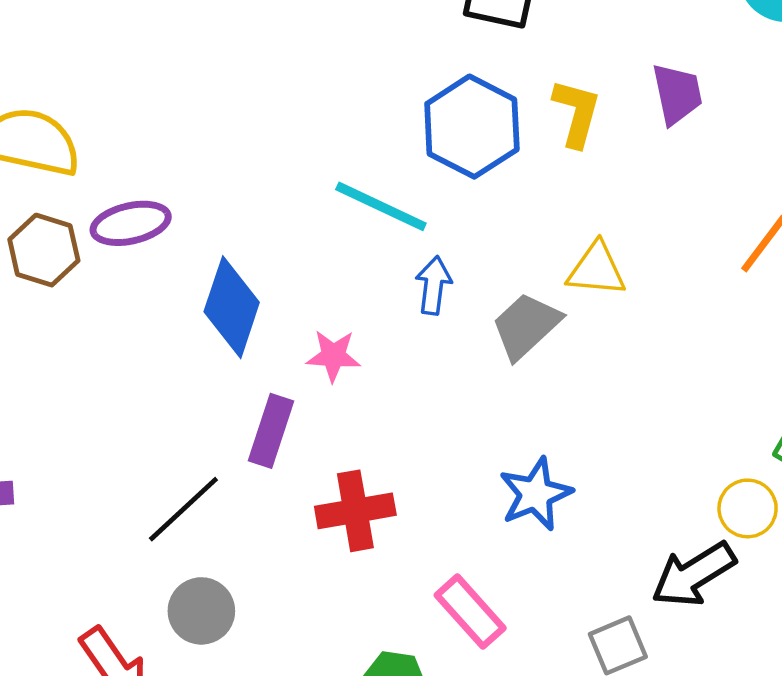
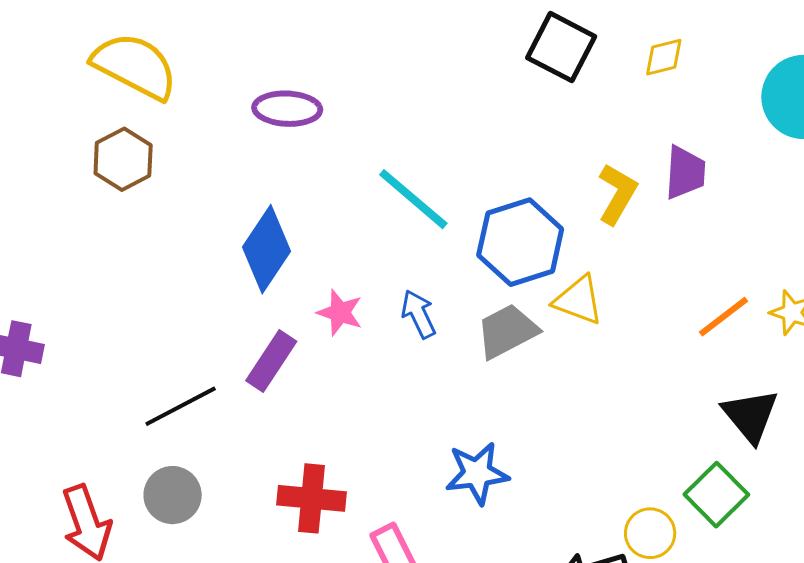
yellow L-shape: (577, 113) -> (617, 194), moved
blue hexagon: (472, 127) -> (520, 242), moved
purple ellipse: (131, 223) -> (287, 109), moved
blue arrow: (434, 285) -> (419, 314), moved, turned -48
red cross: (355, 511) -> (312, 498), moved

